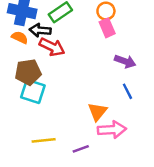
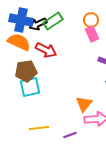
black arrow: (40, 30) -> (38, 24), moved, turned -30
orange semicircle: (20, 37) -> (19, 42), size x1.6
cyan square: (33, 91) -> (30, 87), turned -30

